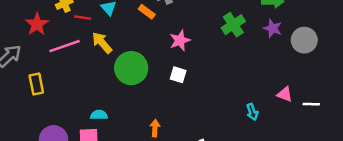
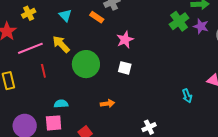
red line: (83, 18) -> (43, 71), moved, turned 72
green cross: (233, 25) -> (179, 21), moved
orange arrow: (155, 128) -> (107, 104), moved, turned 80

